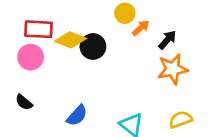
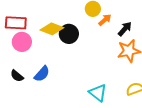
red rectangle: (39, 29) -> (16, 23), moved
blue semicircle: (77, 116) -> (42, 74), moved

